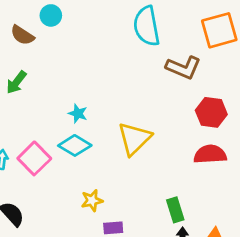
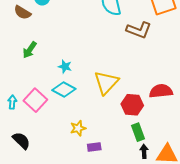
green arrow: (16, 82) -> (30, 50), moved
red hexagon: (211, 112) -> (132, 105), moved

